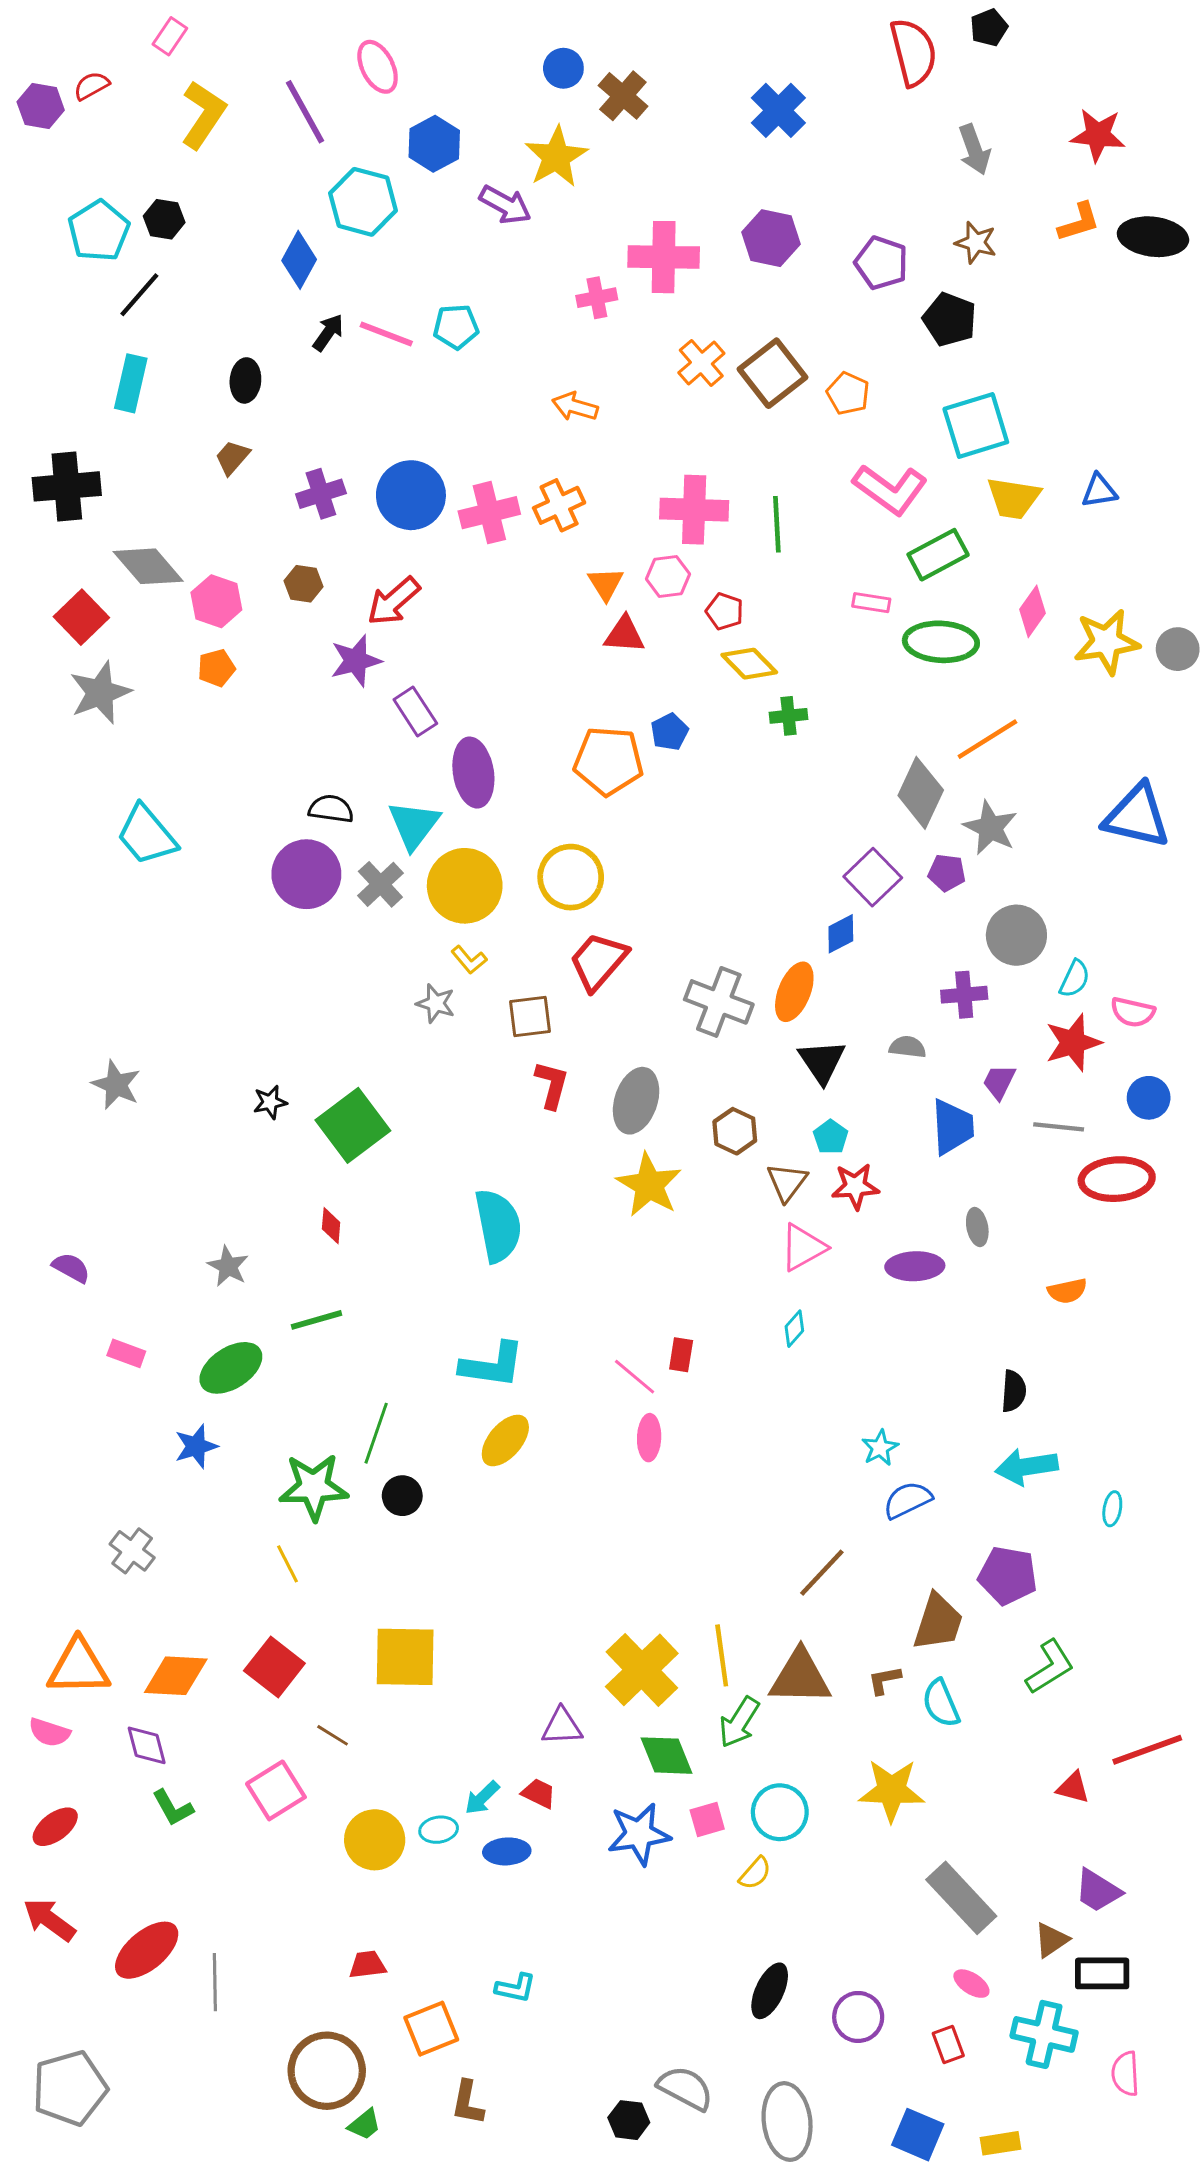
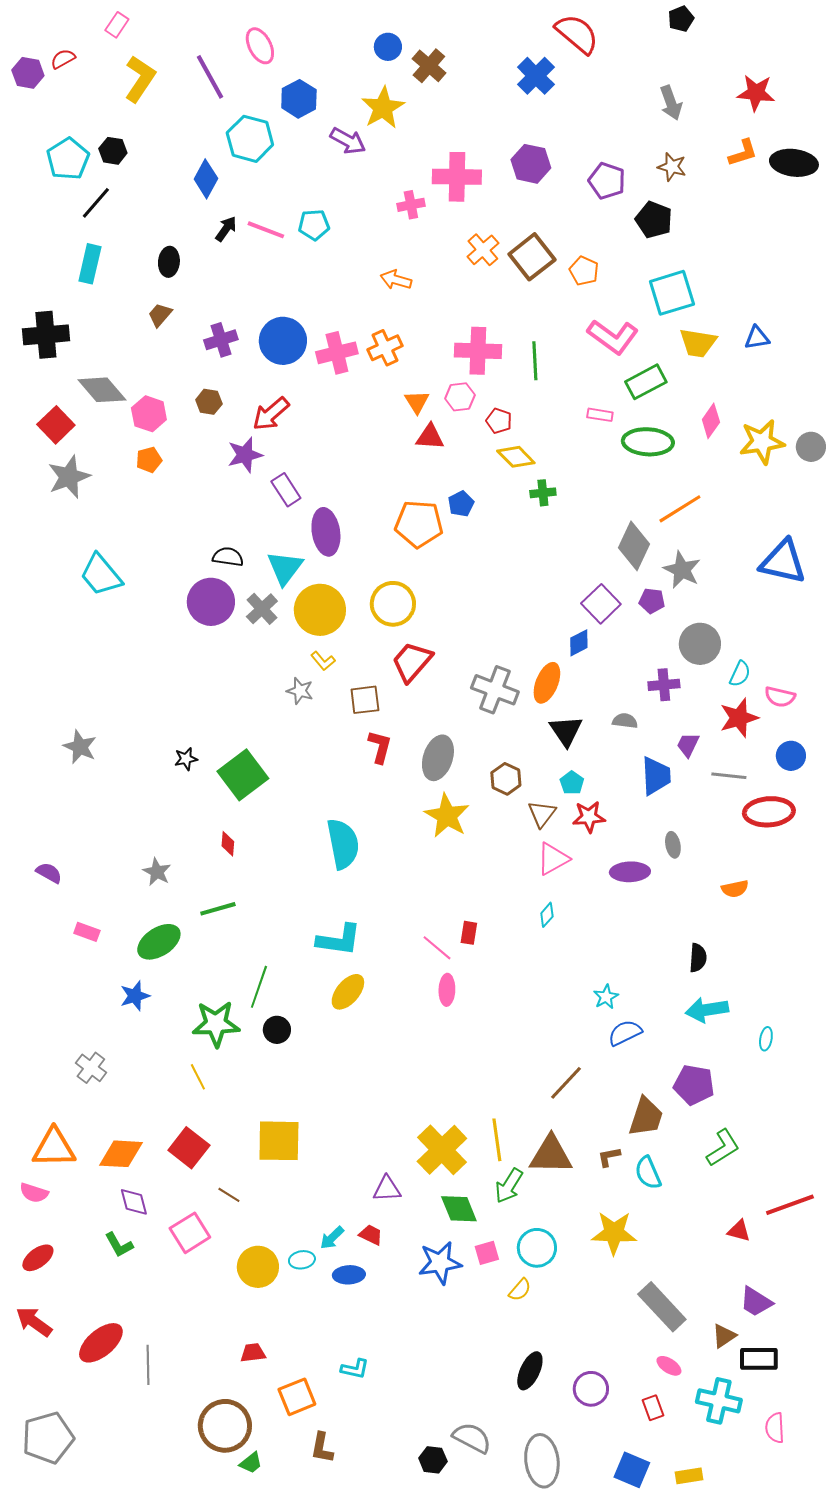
red semicircle: (913, 52) -> (577, 34), moved, turned -36
purple diamond: (147, 1745) -> (134, 1202), moved

